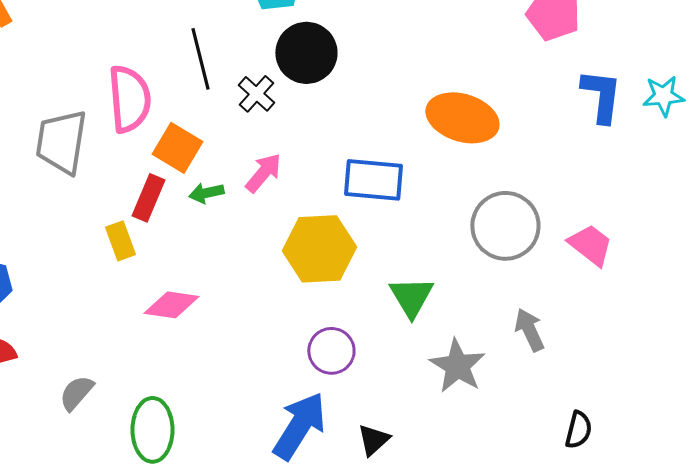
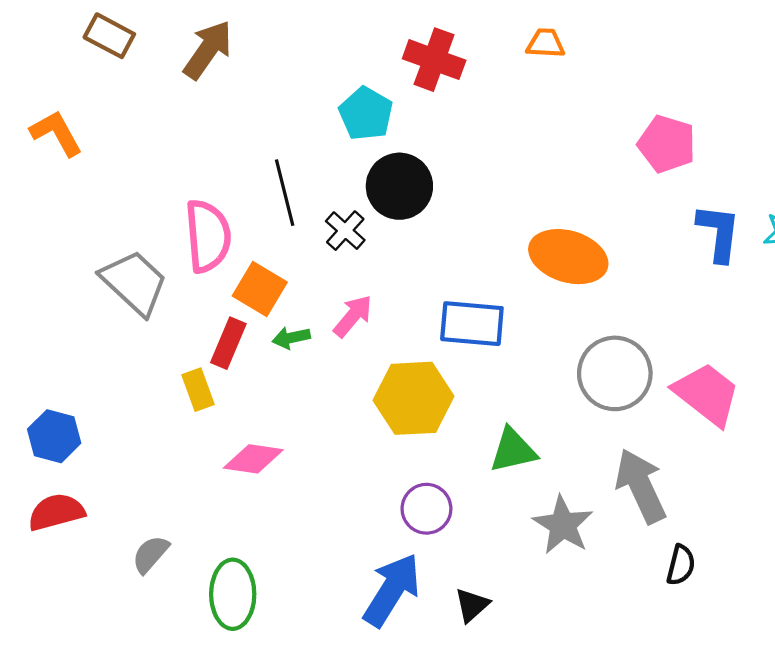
gray trapezoid: (61, 142) -> (134, 283), turned 124
pink trapezoid: (590, 245) -> (707, 394), size x1.4
green triangle: (411, 297) -> (513, 450), turned 48
gray arrow: (529, 330) -> (641, 486), size x1.6
black semicircle: (578, 430) -> (681, 565), moved

